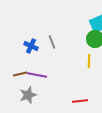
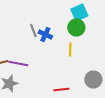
blue cross: (31, 46) -> (45, 34), moved

